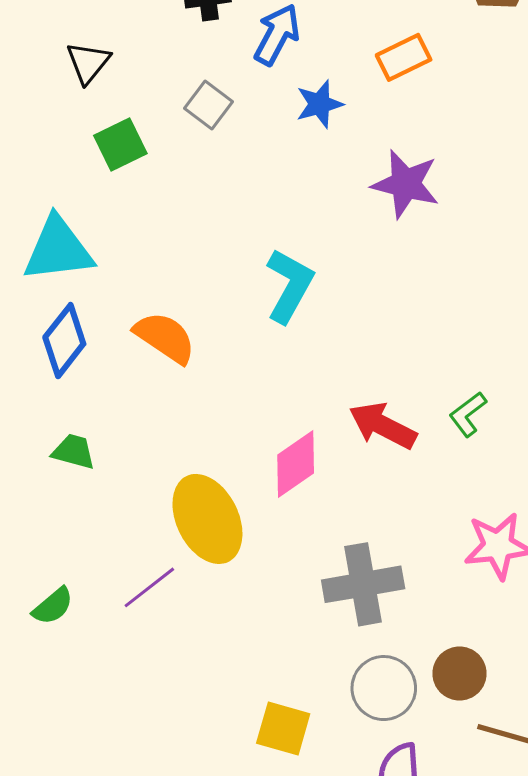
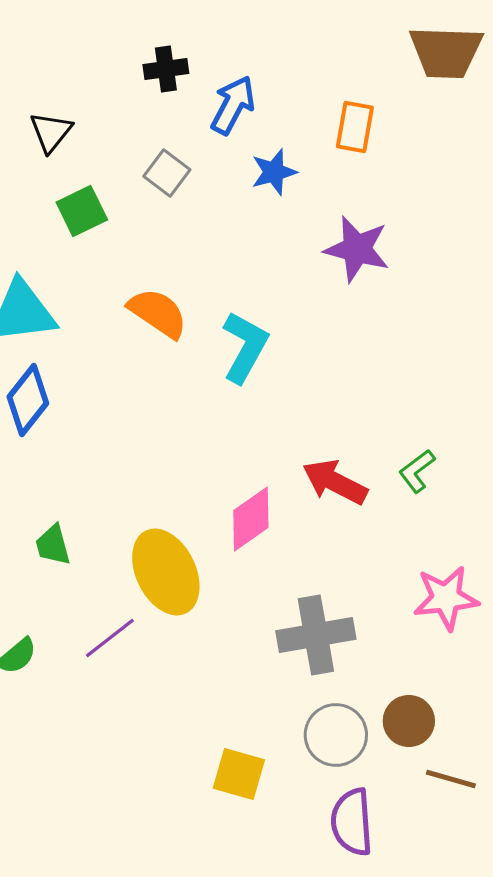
orange rectangle: (404, 57) -> (355, 127), turned -54
orange semicircle: (165, 337) -> (158, 313), moved
green trapezoid: (74, 452) -> (53, 545), moved, turned -120

